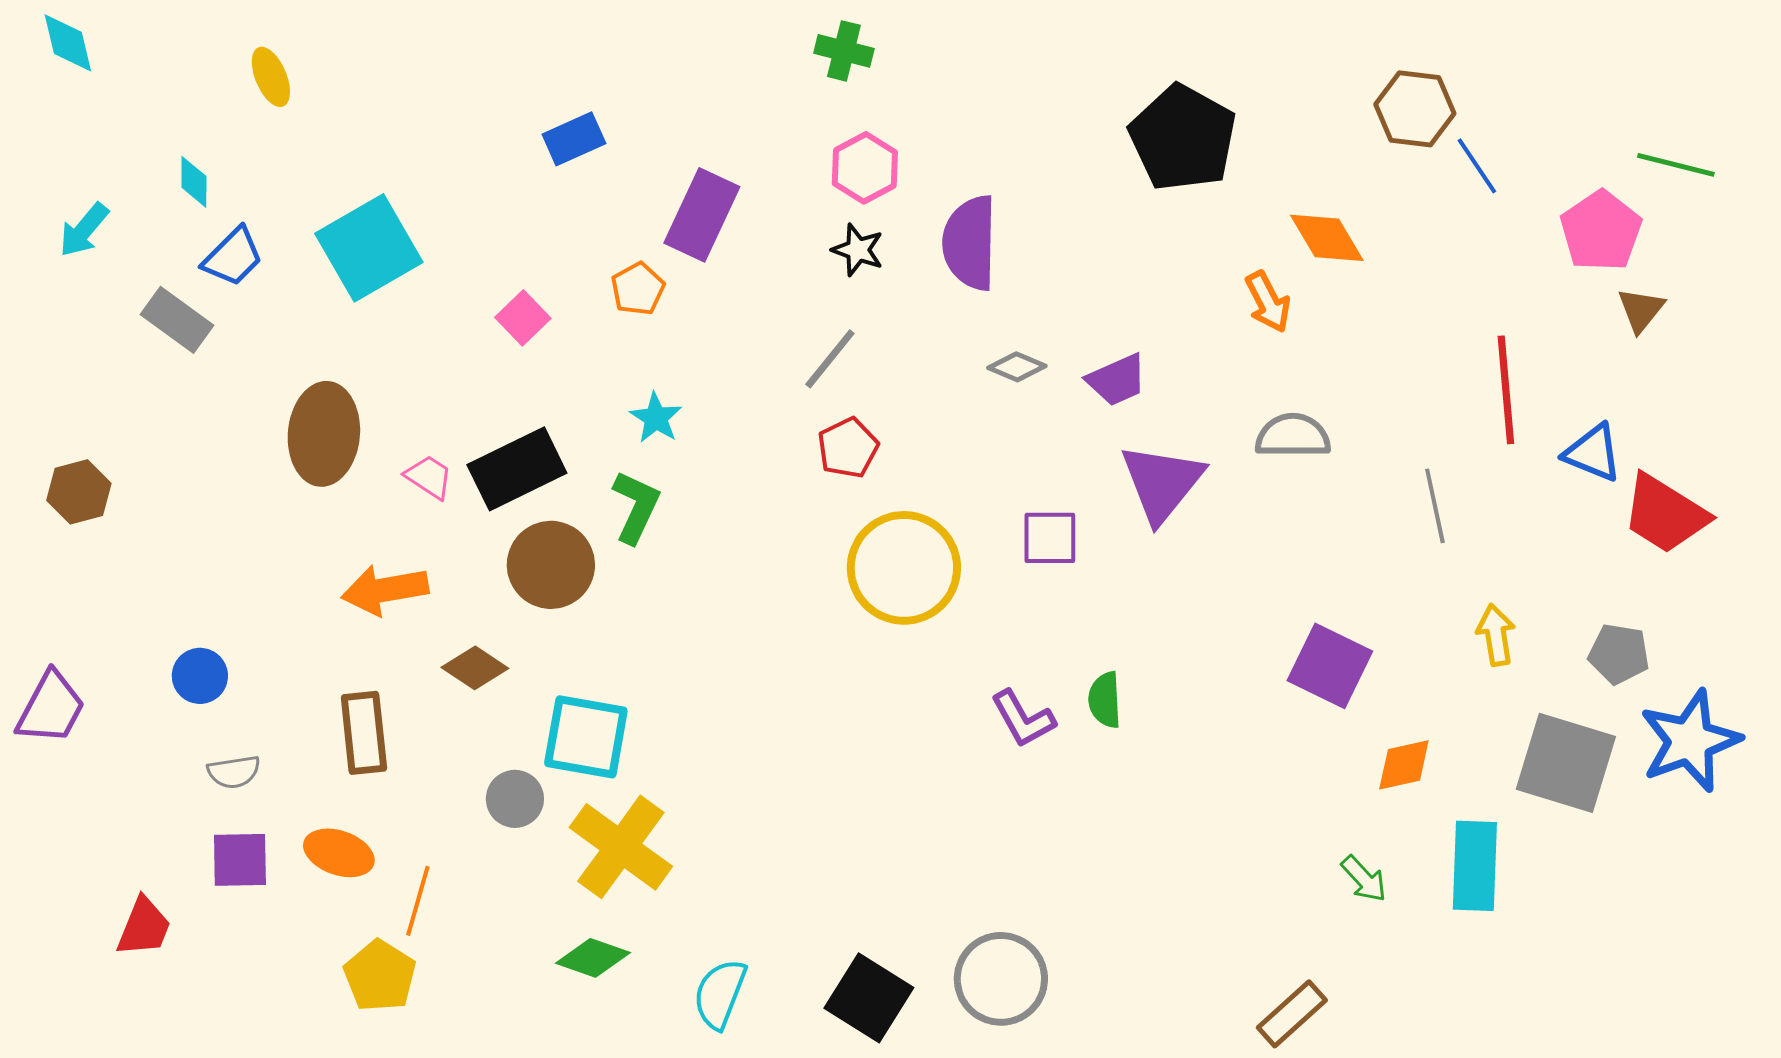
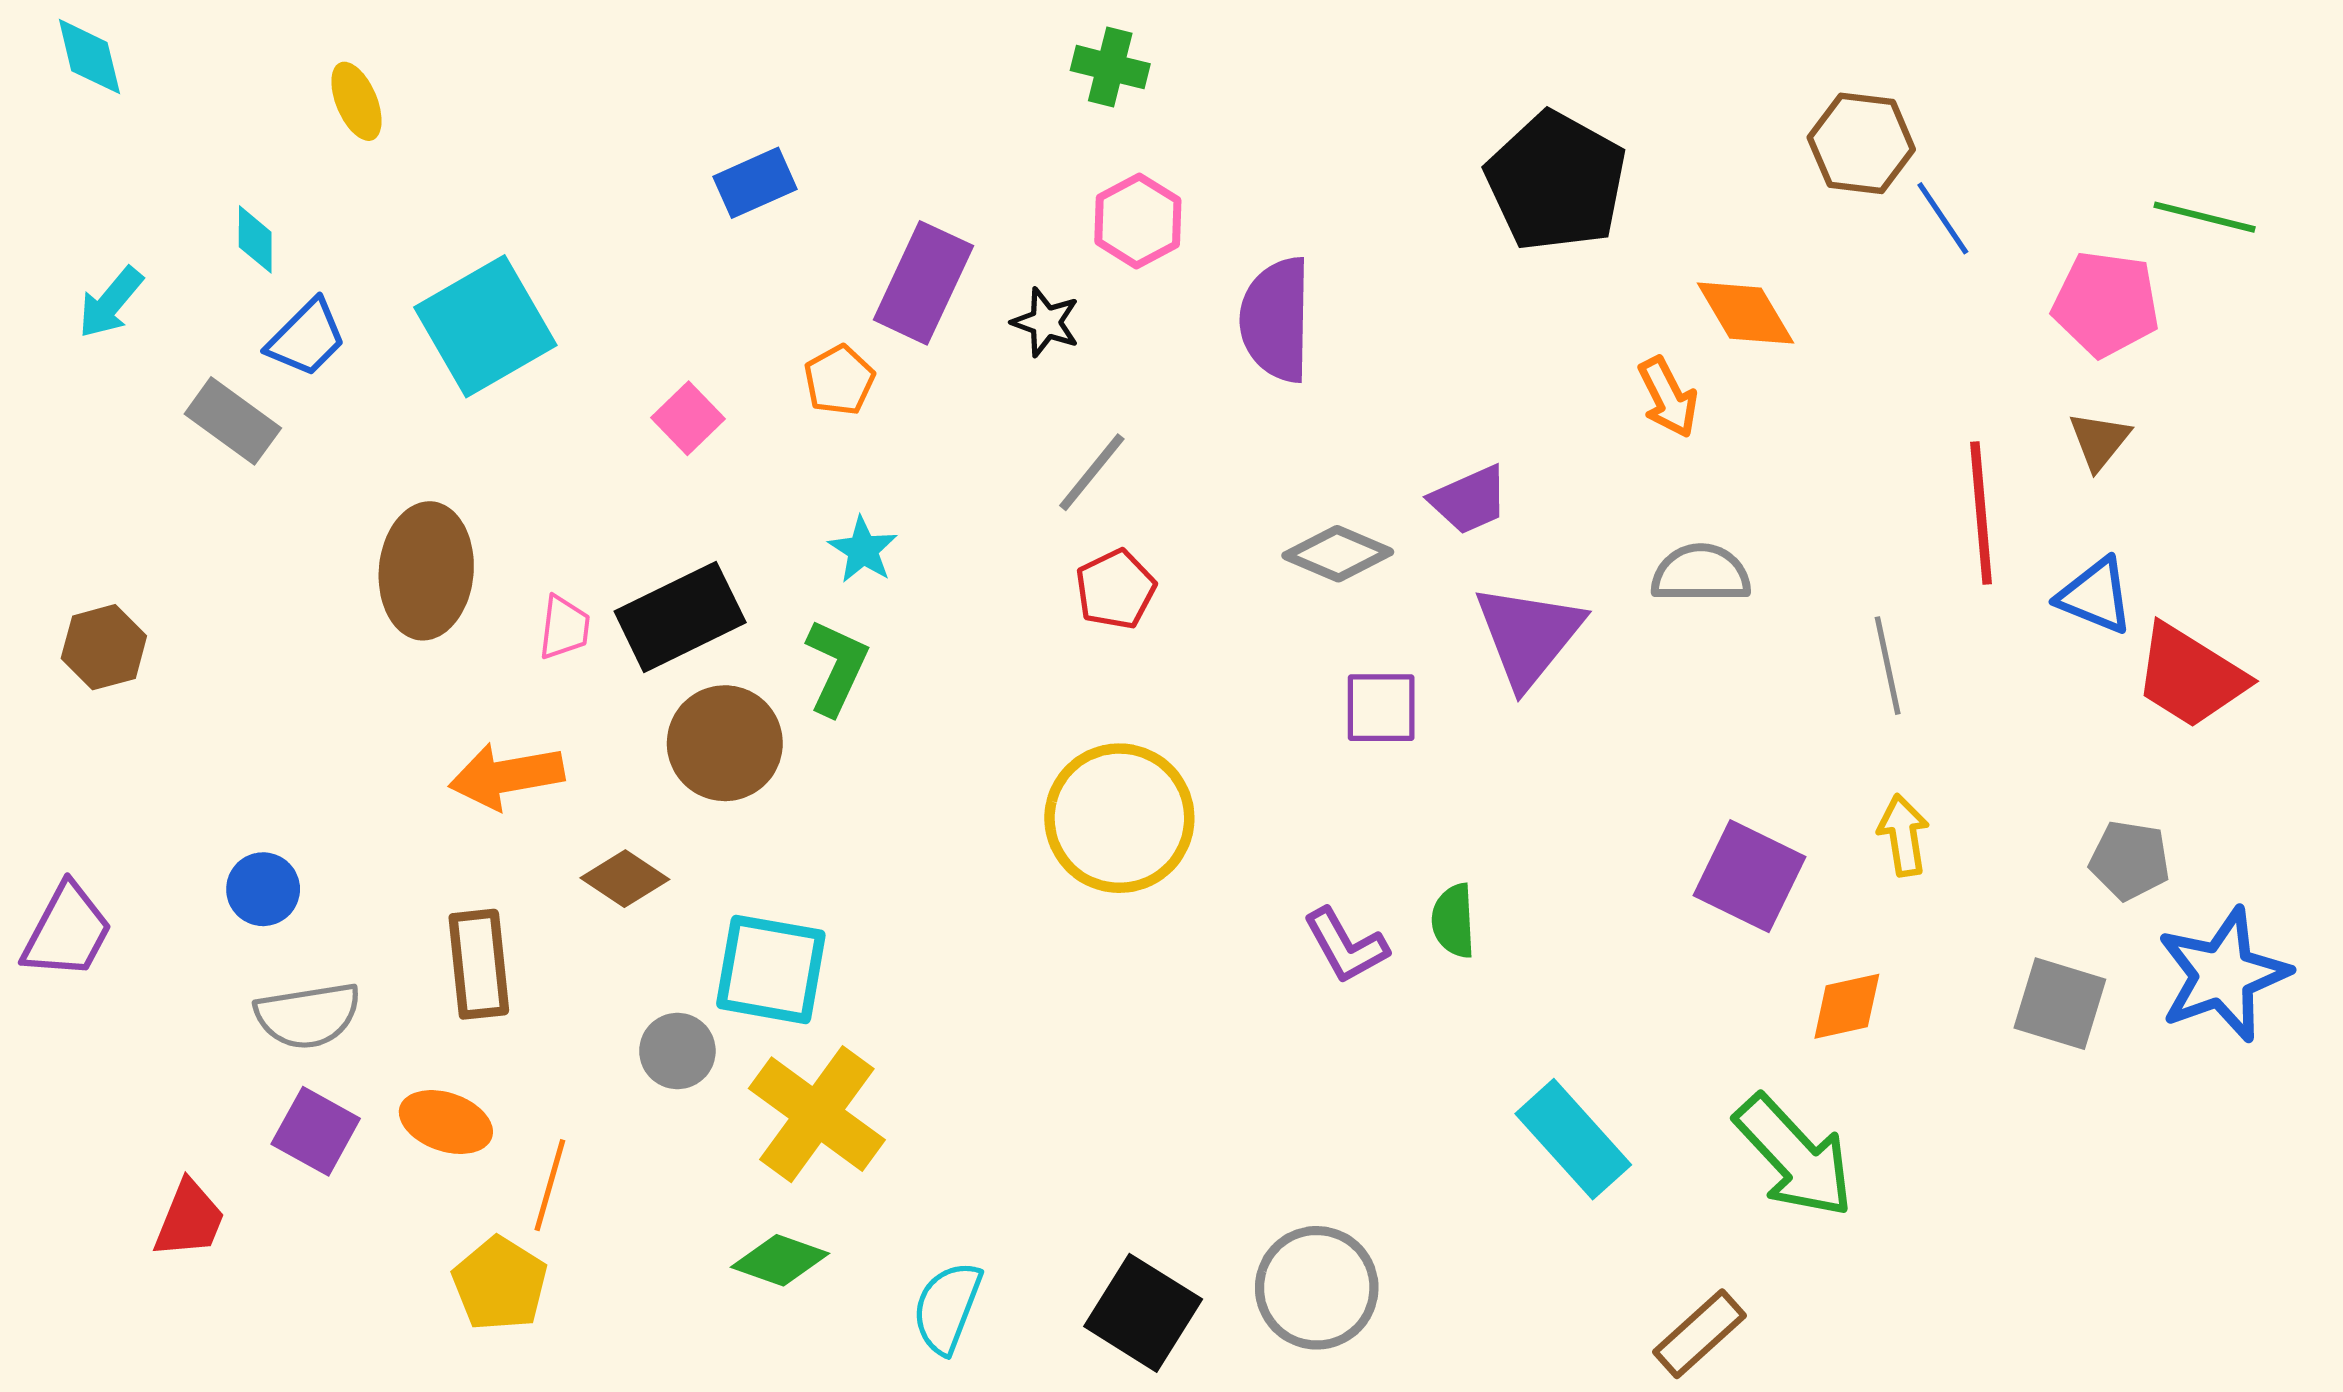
pink pentagon: (1601, 231) -> (2106, 304), turned -30
black star: (858, 250) -> (1046, 322), moved
brown triangle: (1641, 310) -> (2099, 441), moved
gray diamond: (1017, 367) -> (1338, 554), moved, size x1.4
pink trapezoid: (429, 477) -> (564, 627), turned 64
yellow circle: (904, 568) -> (1119, 818), moved
yellow arrow: (1496, 635) -> (1903, 835), moved
gray square: (1566, 763) -> (2060, 1004), size x0.7
gray semicircle: (234, 772) -> (308, 1015), size x1.5
purple square: (240, 860) -> (316, 1131), turned 30
cyan rectangle: (1475, 866) -> (1573, 1139), moved, turned -44
green arrow: (1364, 879) -> (1794, 1156), size x2.0

